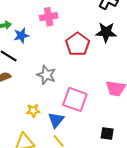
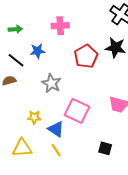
blue star: (21, 36) -> (38, 51), moved
blue triangle: (56, 120) -> (56, 129), turned -42

